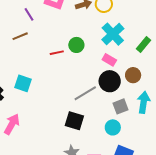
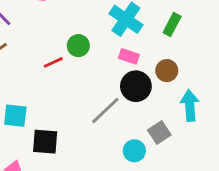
gray square: (120, 106) -> (159, 133), moved
black square: (74, 121) -> (45, 142), moved
cyan circle: (113, 127) -> (134, 151), moved

